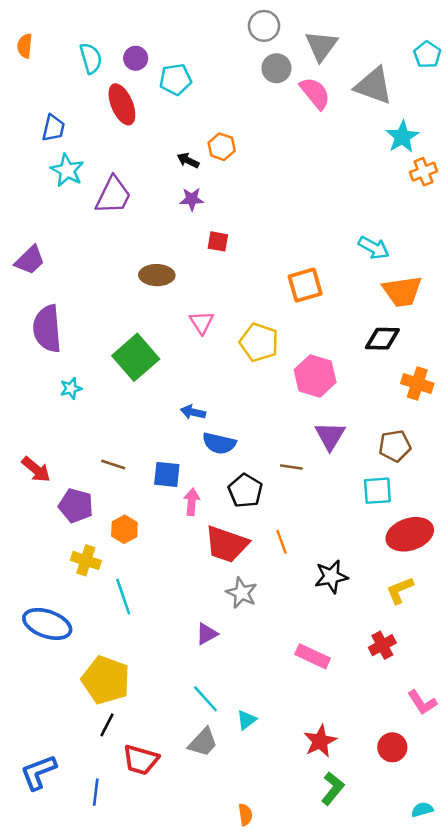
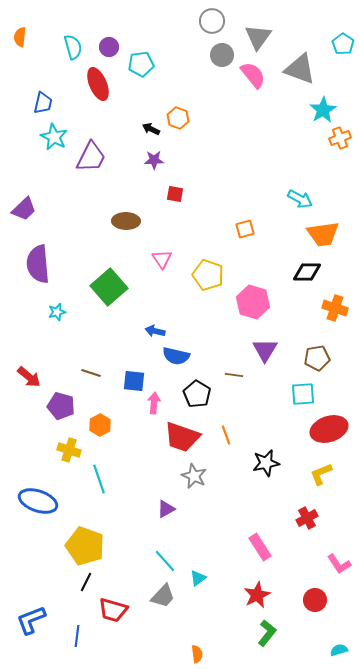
orange square: (305, 285) -> (245, 229), size x0.7
pink rectangle: (313, 656) -> (260, 547), moved, turned 32

